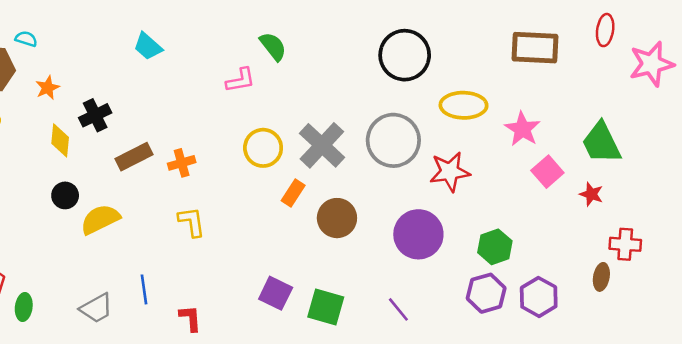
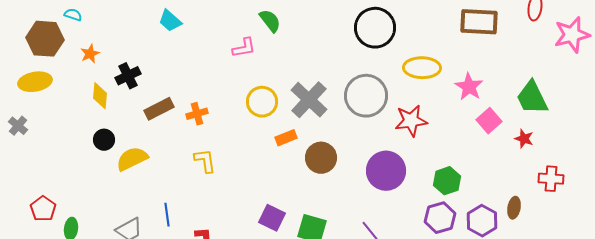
orange rectangle: (293, 193) -> (286, 138), turned 35
brown ellipse: (601, 277) -> (514, 208), moved

